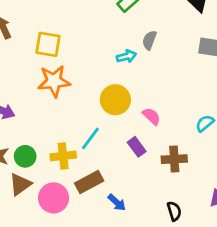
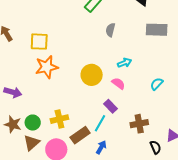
cyan arrow: (126, 56) -> (125, 63), moved
cyan line: (90, 138) -> (100, 123), moved
brown cross: (174, 159) -> (139, 124), moved
blue arrow: (117, 202) -> (101, 147), turned -96
black semicircle: (174, 211) -> (155, 147), moved

